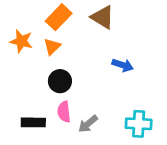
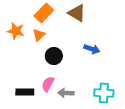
black circle: (60, 81) -> (54, 56), moved
pink semicircle: (64, 112) -> (48, 84), turned 35
gray arrow: (88, 124) -> (66, 93), turned 42

